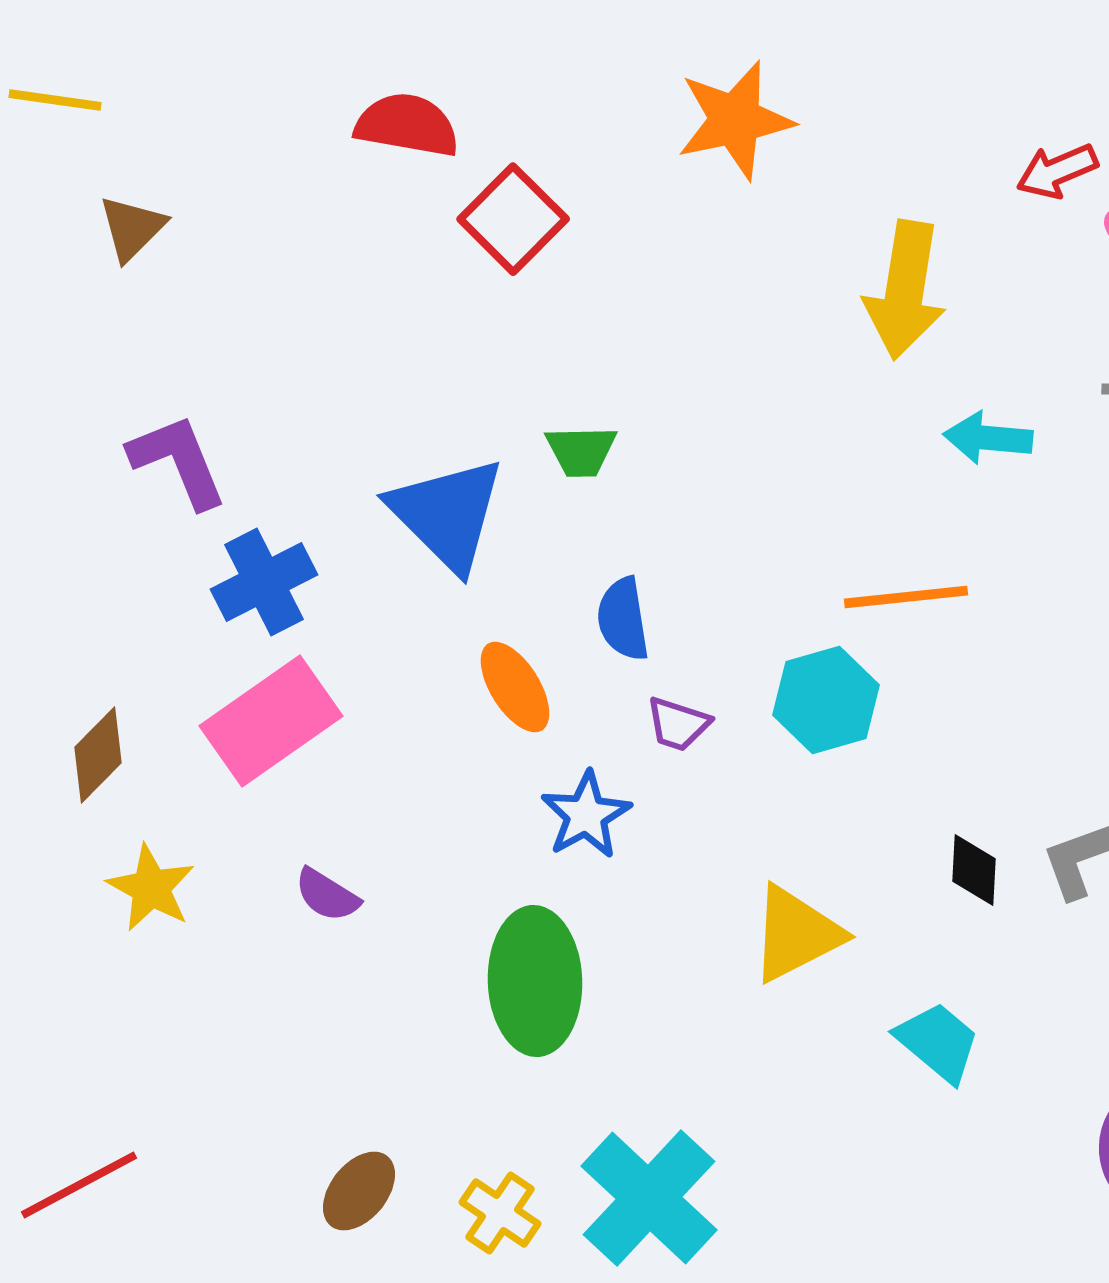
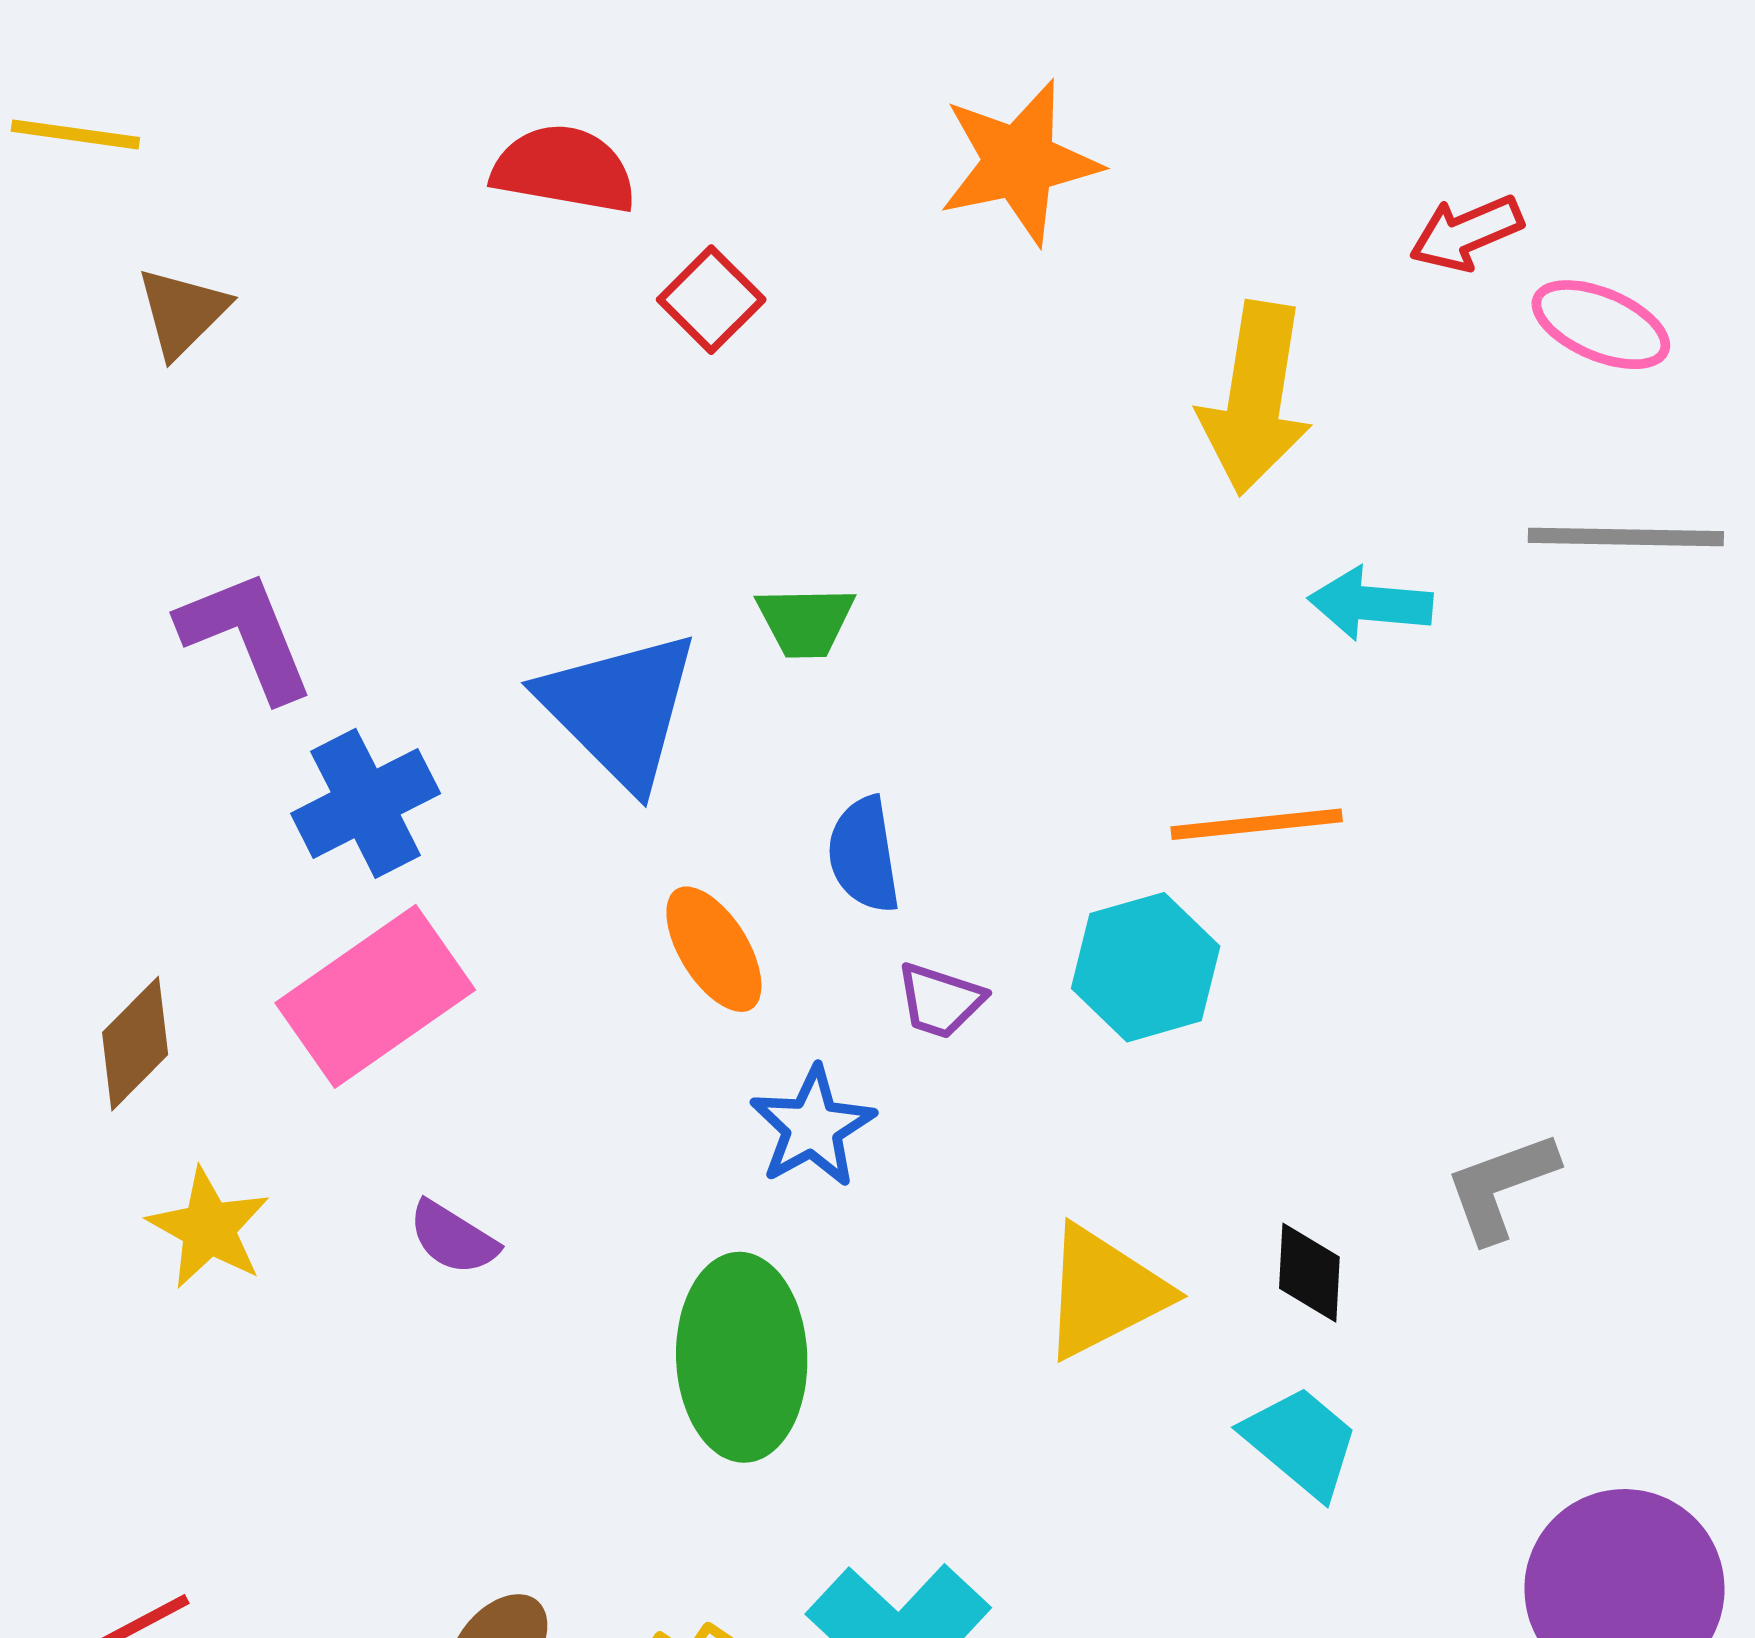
red square: (513, 219) -> (711, 300), size x0.7
black diamond: (974, 870) -> (1309, 1273), moved

